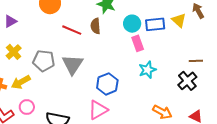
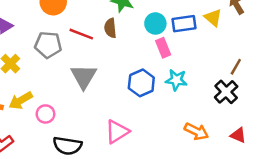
gray pentagon: (44, 61) -> (48, 45), moved
brown line: (196, 61) -> (236, 67), turned -56
cyan star: (147, 70) -> (176, 80), turned 30
blue hexagon: (107, 84) -> (141, 83), moved
pink circle: (27, 107) -> (45, 114), moved

